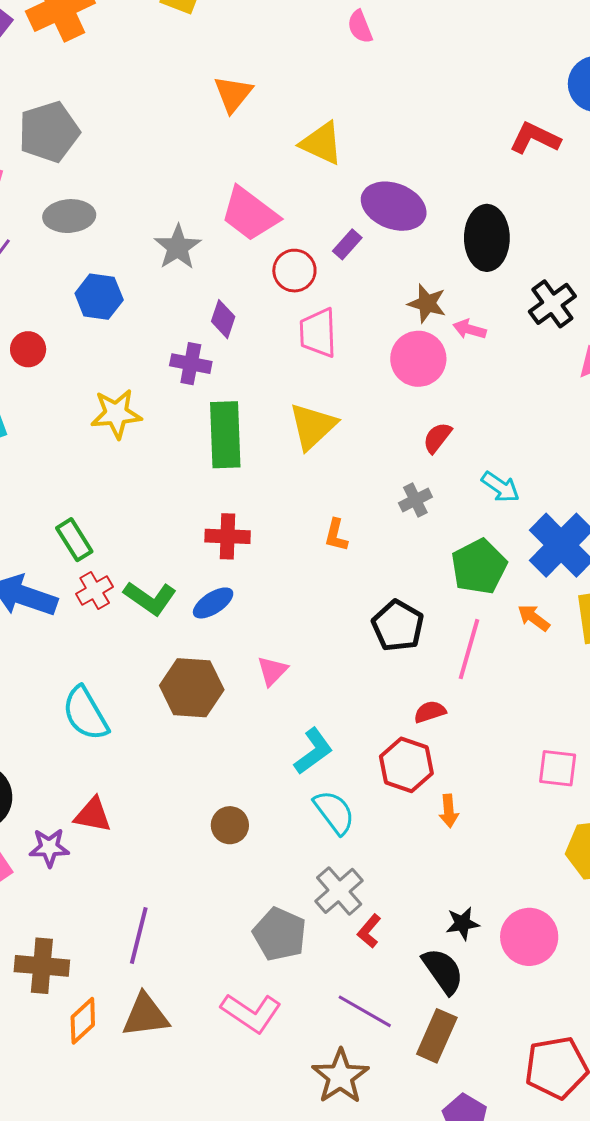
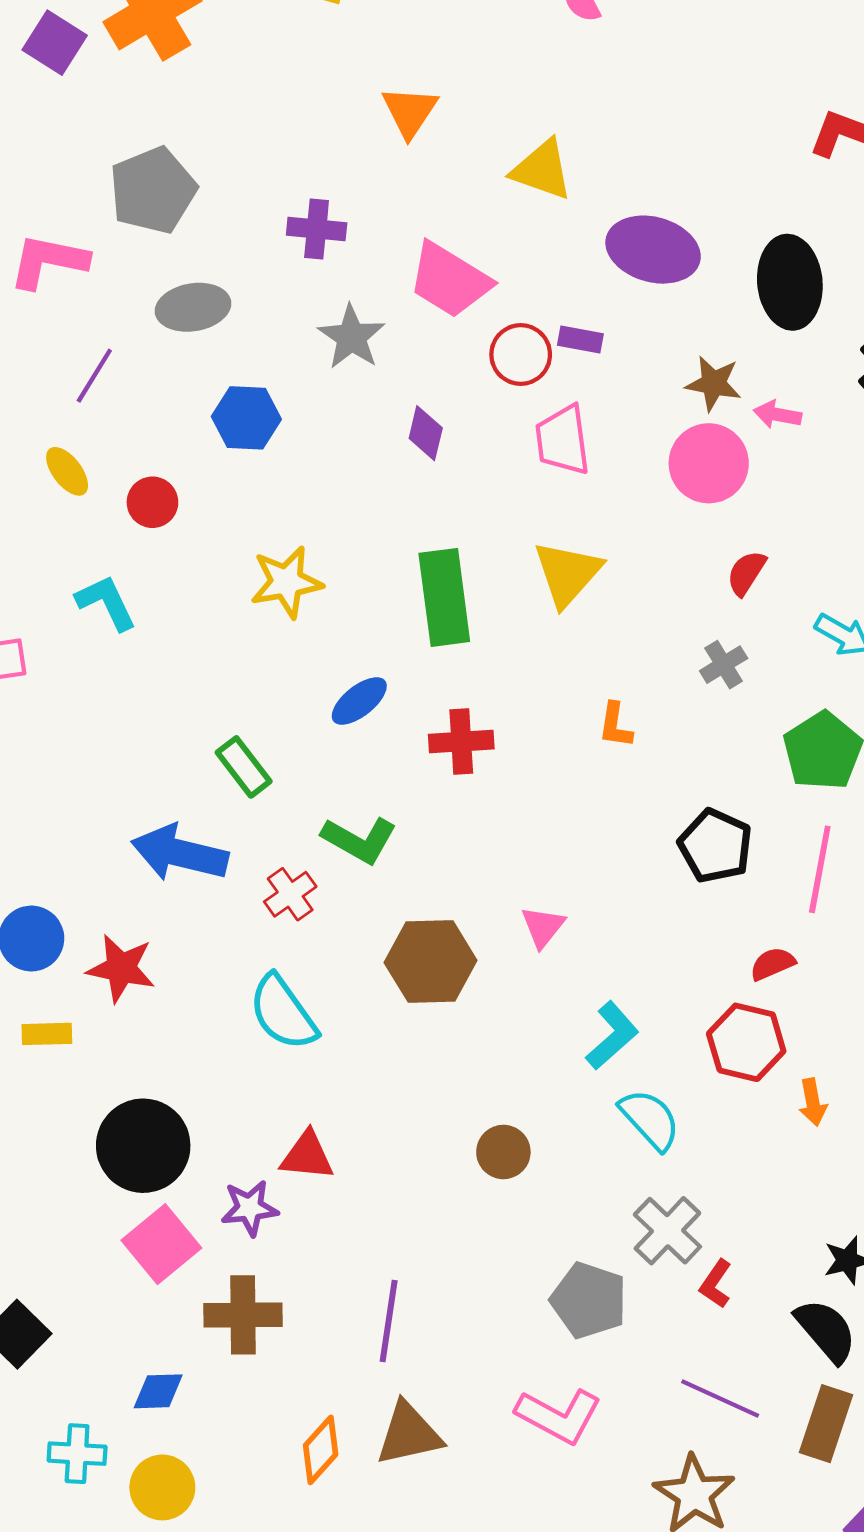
purple rectangle: (347, 244) -> (580, 340), moved, turned 64
purple cross: (191, 364) -> (317, 229), moved
red cross: (95, 590) -> (290, 894), moved
blue ellipse: (213, 603) -> (359, 701), moved
brown cross: (42, 966) -> (243, 1315), moved

